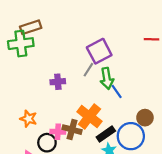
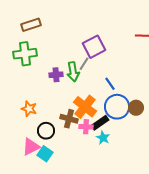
green cross: (21, 44) -> (25, 54), moved
green arrow: (107, 78) -> (73, 72), moved
pink cross: (58, 132) -> (86, 127), moved
blue circle: (131, 136) -> (117, 107), moved

